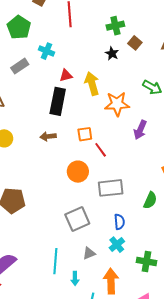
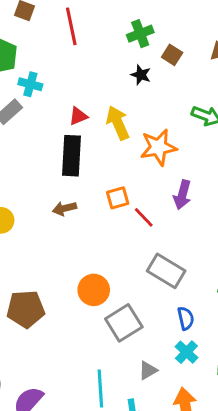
cyan cross: (47, 51) -> (30, 84), moved
purple arrow: (140, 130) -> (182, 195), moved
orange circle: (78, 172) -> (94, 290), moved
gray rectangle: (111, 188) -> (166, 271), turned 45

